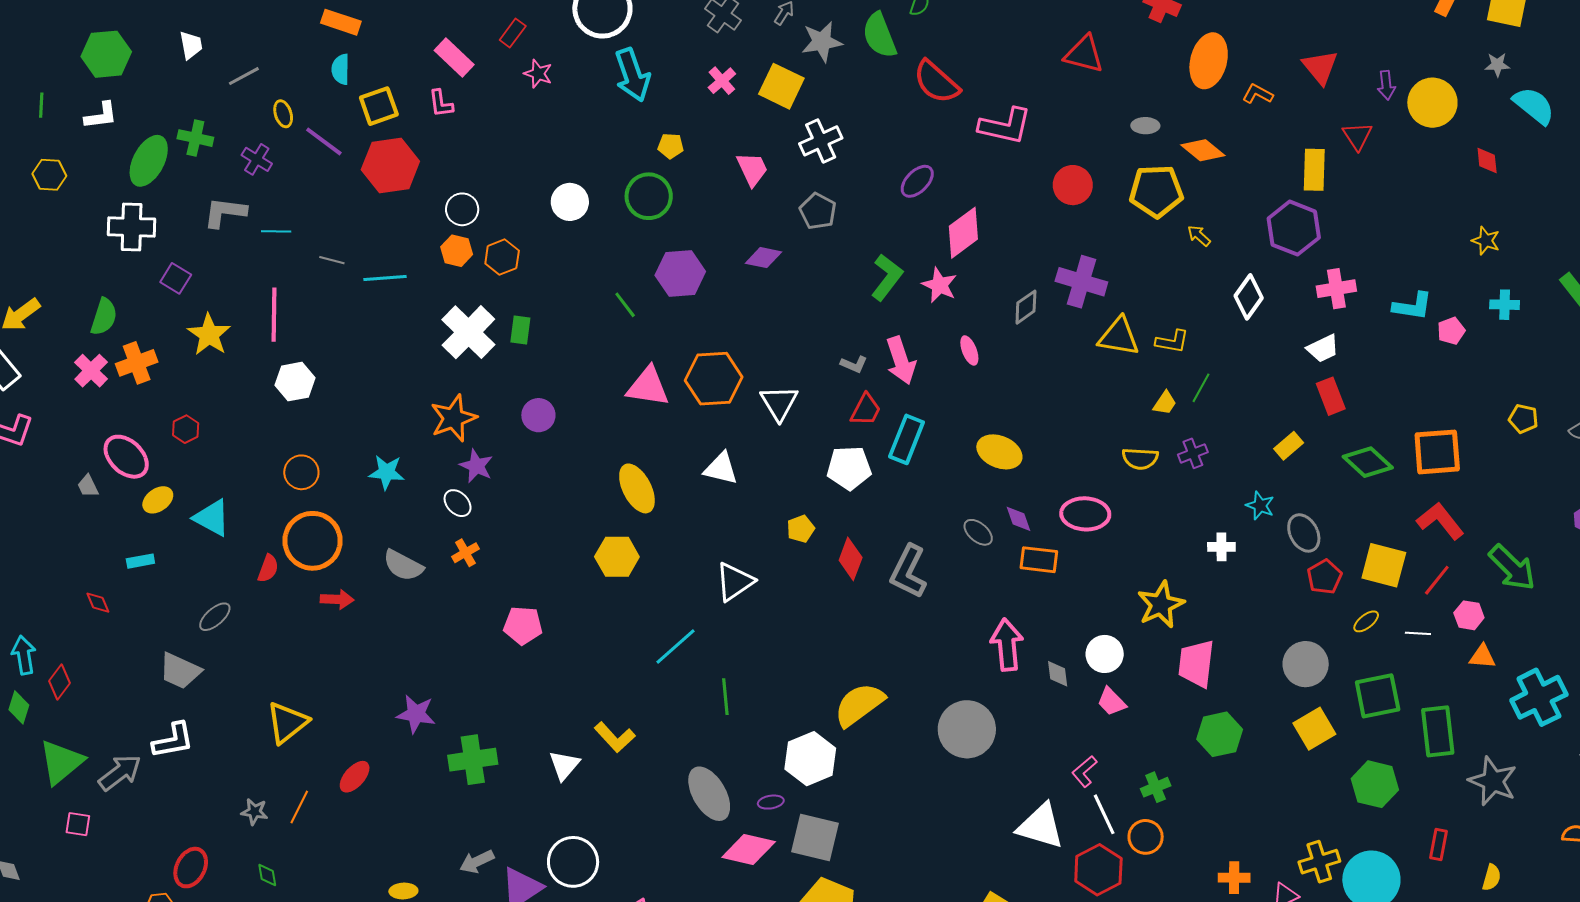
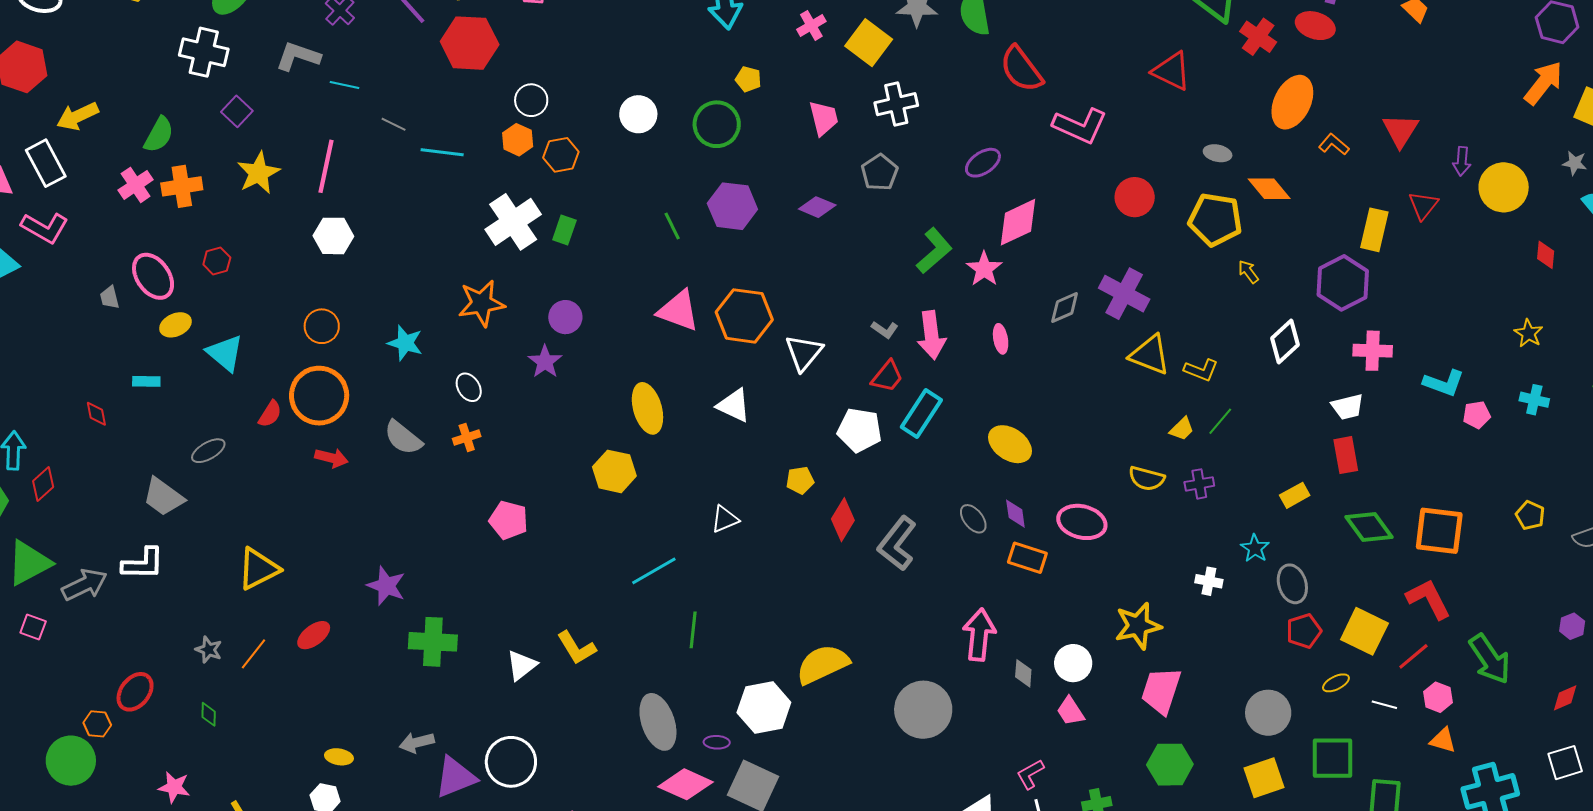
purple star: (476, 466) -> (545, 362), moved
white triangle: (735, 582) -> (725, 519), size x0.7

